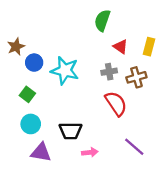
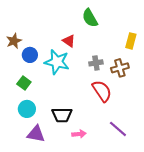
green semicircle: (102, 20) -> (90, 18), turned -48
red triangle: (121, 47) -> (69, 41), moved

